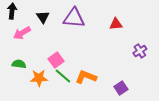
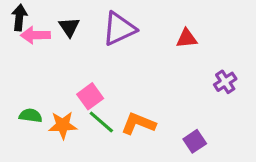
purple triangle: (74, 18) -> (119, 29), turned -30
pink arrow: (22, 33) -> (35, 35), moved, turned 30
green semicircle: (19, 64) -> (31, 116), moved

